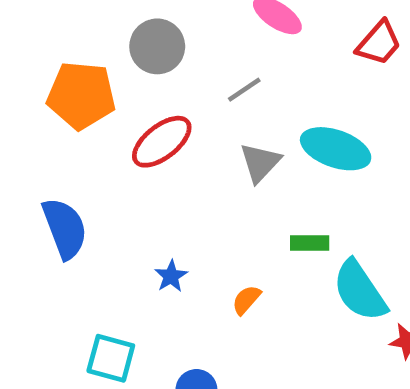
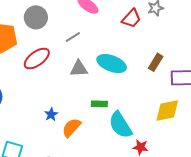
gray triangle: (260, 163) -> (79, 69), turned 42
blue star: (171, 276) -> (51, 114), moved
orange semicircle: (246, 300) -> (71, 128), size x1.5

